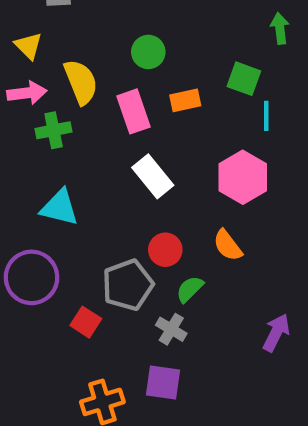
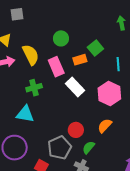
green square: (244, 79) -> (95, 48), moved, turned 35
green cross: (54, 130) -> (34, 88), moved
white rectangle: (153, 176) -> (75, 87), moved
orange semicircle: (228, 245) -> (105, 126), turned 84

